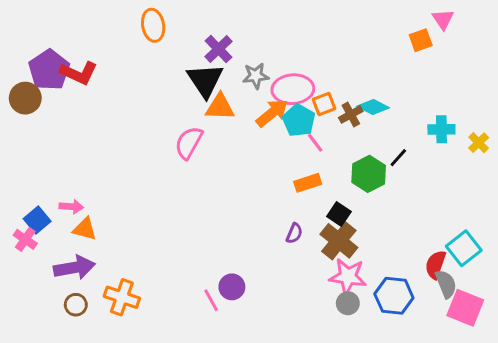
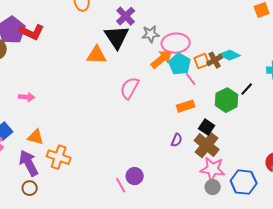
orange square: (324, 104) -> (202, 61), moved
orange triangle: (220, 107) -> (97, 55), moved
pink semicircle: (189, 143) -> (130, 88), moved
pink arrow: (71, 207) -> (27, 97), moved
purple arrow: (74, 268) -> (29, 163), turned -108
orange cross: (122, 297) -> (59, 157), moved

